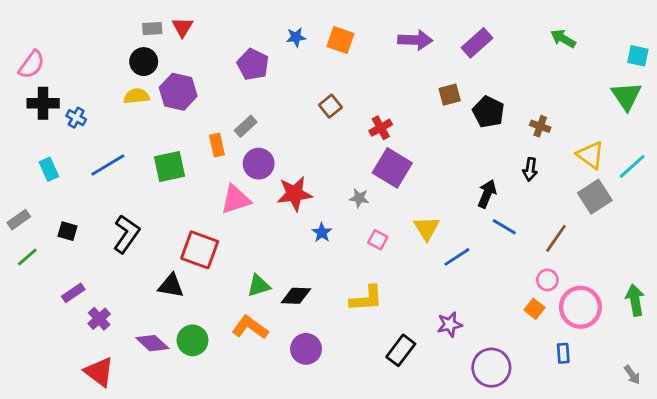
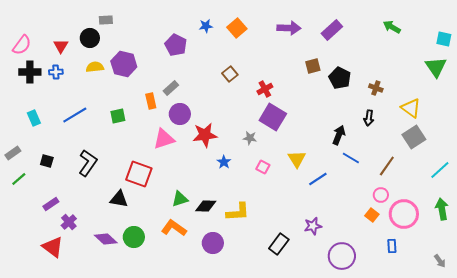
red triangle: (182, 27) -> (61, 46), moved
orange square: (340, 40) -> (237, 28), turned 30
black circle: (144, 62) -> (90, 38), moved
blue cross: (76, 118) -> (56, 72), moved, turned -32
green square: (170, 166) -> (118, 116), size x0.7
cyan line: (632, 166) -> (440, 170), moved
yellow L-shape: (366, 299) -> (238, 212), moved
red triangle: (99, 372) -> (53, 247), moved

